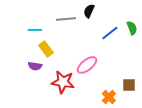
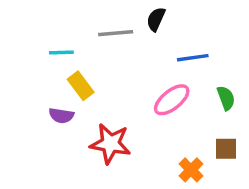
green semicircle: (132, 28) -> (226, 98), moved
blue line: (110, 33) -> (193, 58), turned 30
pink ellipse: (87, 65) -> (172, 100), moved

